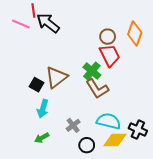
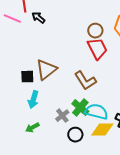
black arrow: (48, 23) -> (38, 18), size x0.6
green cross: (92, 71) -> (80, 108), moved
black square: (37, 85) -> (27, 77), turned -32

